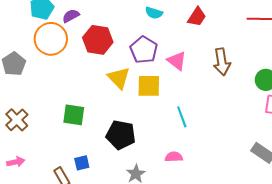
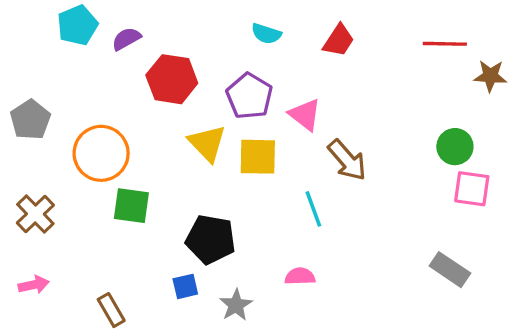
orange circle: (51, 39) -> (101, 153), moved
brown arrow: (222, 62) -> (347, 160), moved, turned -32
blue square: (82, 163) -> (185, 286), moved

